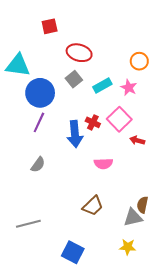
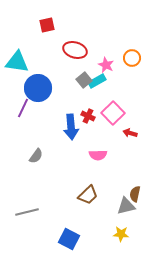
gray square: (74, 79) -> (84, 80), moved
pink star: (129, 88) -> (106, 65), moved
purple line: (39, 122) -> (23, 108), moved

